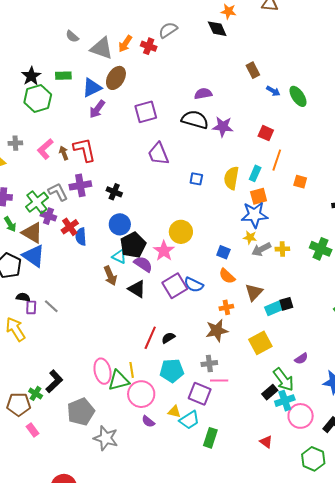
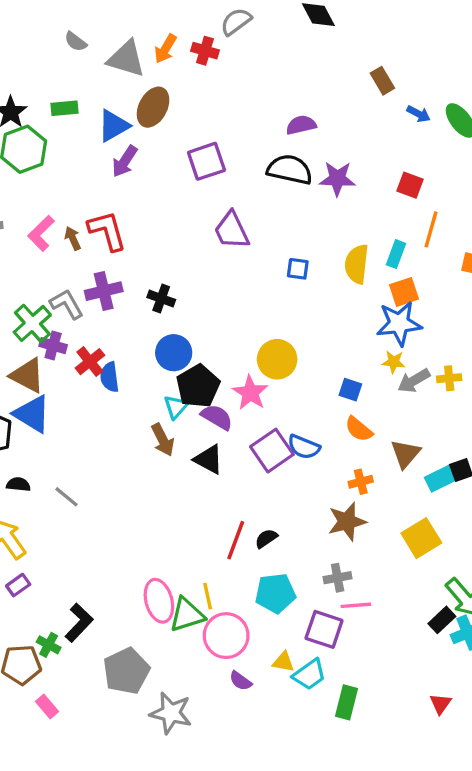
cyan triangle: (119, 257) -> (176, 407), turned 49
purple rectangle: (31, 307) -> (18, 585), moved, turned 56
red triangle: (266, 442) -> (441, 704), turned 32

